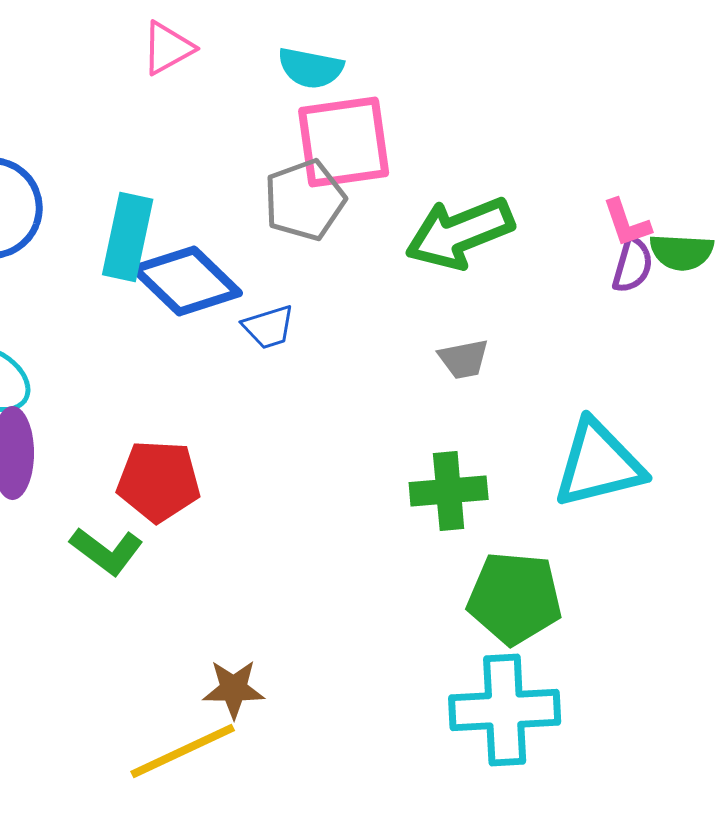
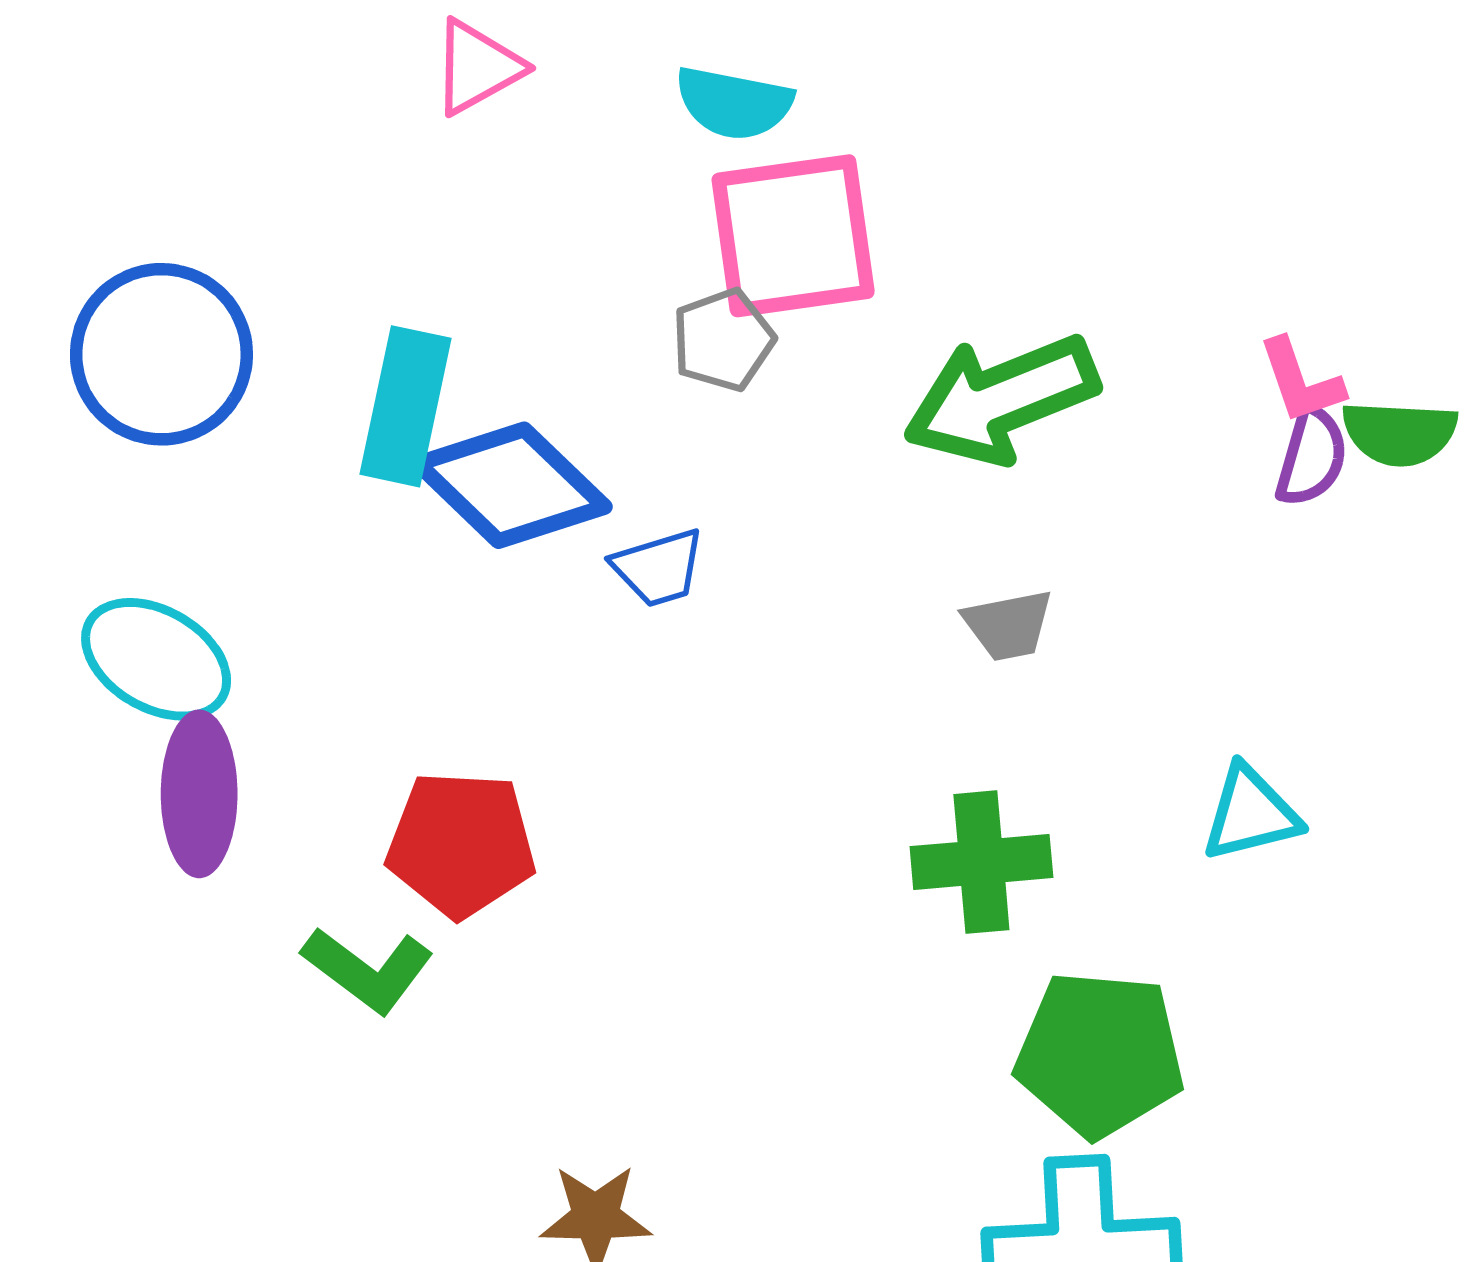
gray pentagon: (305, 200) -> (723, 340), size x0.7
cyan triangle: (599, 464) -> (1251, 814), size x0.6

